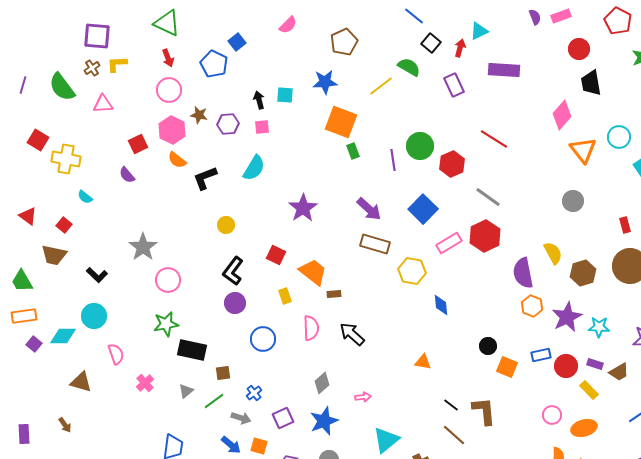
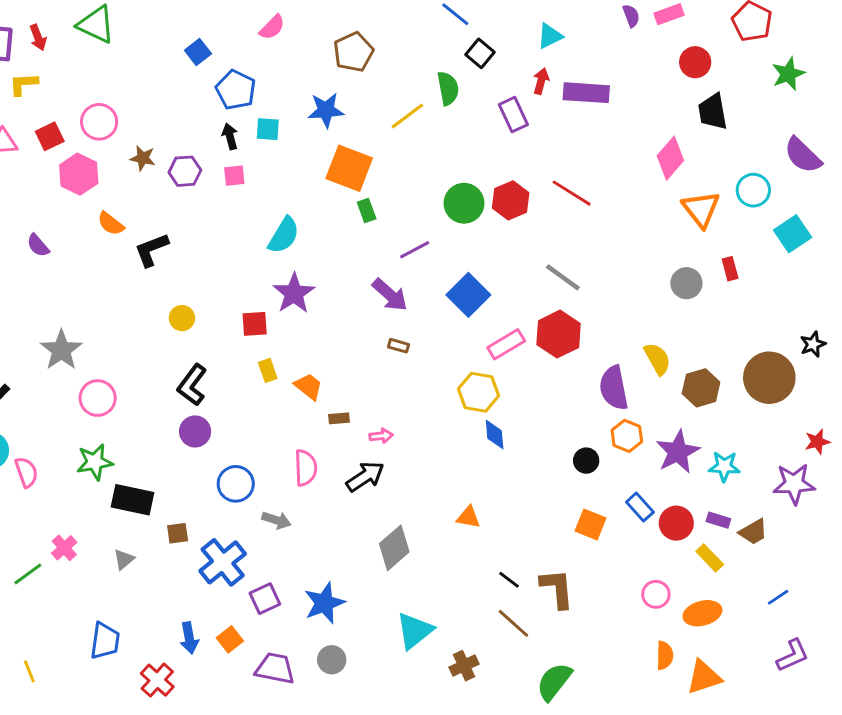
red arrow: (460, 48) -> (541, 81), moved
red arrow: (168, 58) -> (38, 37), moved
blue pentagon: (214, 64) -> (236, 90), moved
green semicircle: (409, 67) -> (448, 88), turned 50
pink hexagon: (172, 130) -> (79, 174), moved
red square: (138, 144) -> (50, 136), moved
purple line: (393, 160) -> (415, 250), moved, turned 70
red hexagon: (452, 164) -> (511, 200), moved
cyan semicircle: (254, 168) -> (284, 235), moved
red rectangle: (625, 225) -> (730, 269), moved
brown rectangle: (375, 244) -> (399, 346), size x0.5
red square: (276, 255) -> (255, 324), moved, turned -30
yellow hexagon: (412, 271) -> (479, 392), moved
orange trapezoid: (313, 272) -> (308, 386), size x0.7
yellow rectangle: (285, 296) -> (268, 370), moved
black arrow: (352, 334) -> (365, 477), turned 104
black circle: (488, 346) -> (586, 461), moved
pink semicircle: (116, 354) -> (26, 472), moved
blue rectangle: (541, 355) -> (640, 507), turned 60
gray diamond: (322, 383) -> (394, 548), moved, size x1.4
blue cross: (254, 393) -> (223, 562), size x2.0
pink arrow: (363, 397) -> (381, 436), moved
green line: (214, 401) -> (28, 574), moved
gray arrow: (241, 418) -> (276, 520), moved
blue arrow: (231, 445) -> (189, 638), turned 40
orange square: (259, 446) -> (230, 639), turned 36

